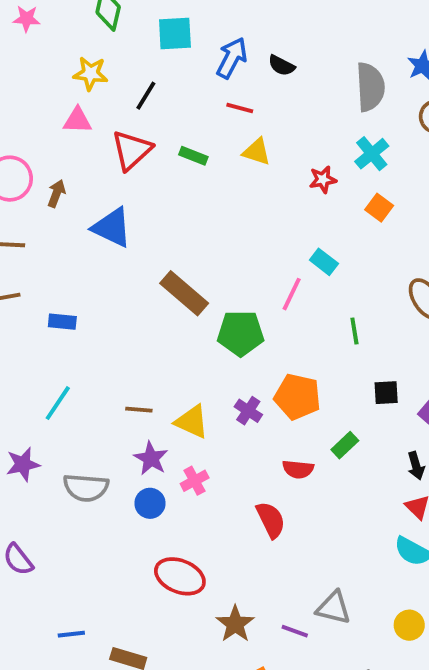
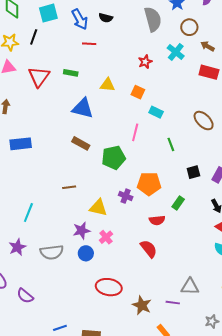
blue arrow: (232, 58) -> (80, 19), turned 135
black line: (146, 96) -> (34, 37), moved
yellow triangle: (257, 152) -> (107, 85), moved
cyan cross: (372, 154) -> (176, 52), moved
red star: (323, 179) -> (145, 62), moved
orange square: (379, 208) -> (138, 92), moved
blue triangle: (112, 227) -> (83, 108), moved
cyan rectangle: (324, 262) -> (156, 112), moved
brown rectangle: (184, 293) -> (81, 143), size x0.7
blue rectangle: (62, 322) -> (21, 144), moved, size x1.5
brown line: (139, 410) -> (69, 187), moved
purple star: (151, 458) -> (82, 231), turned -30

